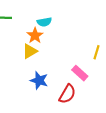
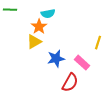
blue star: (39, 80) -> (56, 59), moved, turned -30

